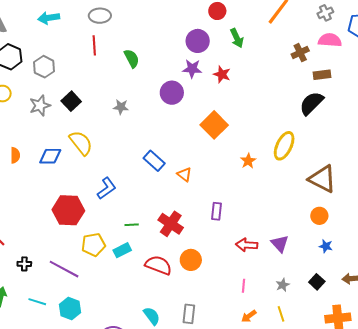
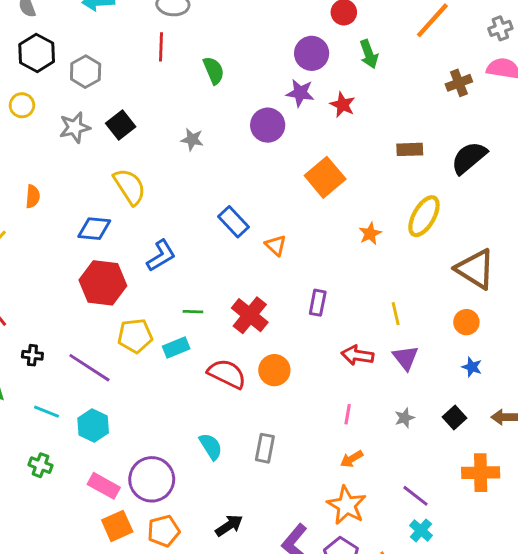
brown rectangle: (322, 75) -> (410, 149), moved
blue diamond: (50, 156) -> (94, 229), moved
yellow line: (281, 314) -> (396, 314), moved

